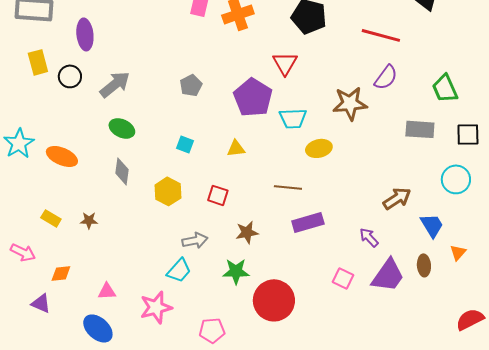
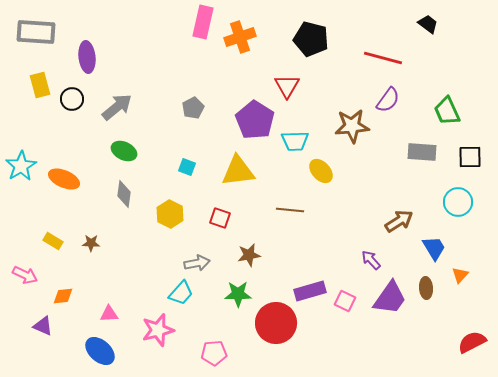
yellow triangle: (236, 148) -> (238, 171), size x1.8
yellow ellipse: (319, 148) -> (321, 171), turned 60
purple rectangle: (308, 222) -> (310, 291), moved

